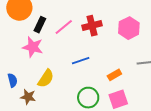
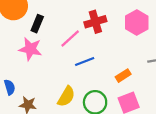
pink line: (64, 27) -> (70, 38), moved
yellow semicircle: (46, 78) -> (66, 96), moved

